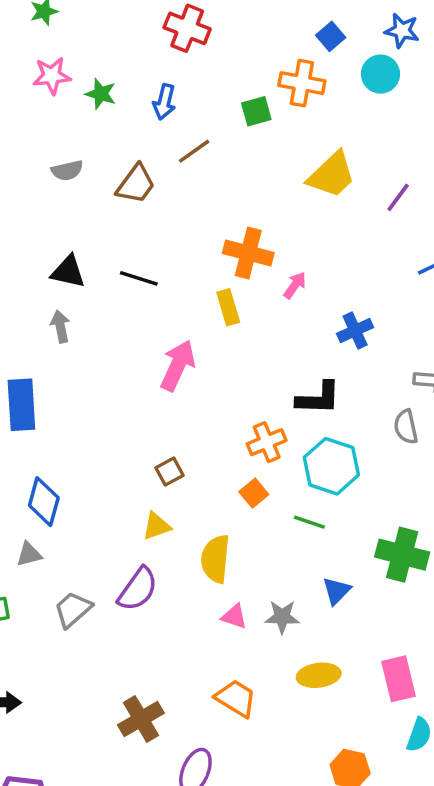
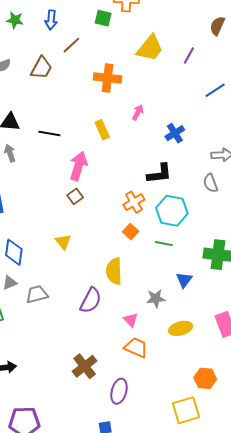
green square: (256, 111) -> (103, 18), turned 36
orange cross: (248, 253) -> (108, 78), moved
black line: (139, 278) -> (49, 133), moved
brown square: (169, 472) -> (75, 196), moved
yellow triangle: (156, 526) -> (63, 242), moved, turned -42
purple semicircle: (138, 589) -> (91, 300), moved
gray trapezoid: (73, 609) -> (37, 294), moved, turned 35
pink triangle: (234, 617) -> (131, 320), moved, turned 35

